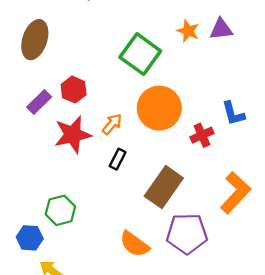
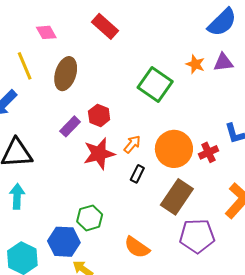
orange circle: (159, 108) -> (174, 149), moved
blue hexagon: (30, 238) -> (64, 242), size x1.4
orange semicircle: (134, 244) -> (137, 247), moved

